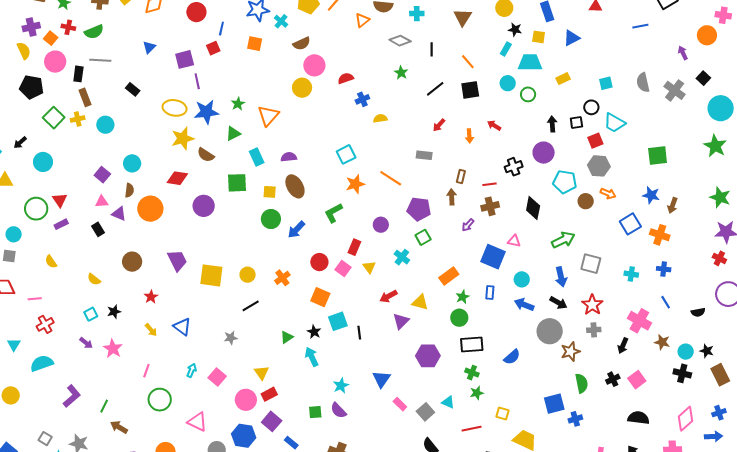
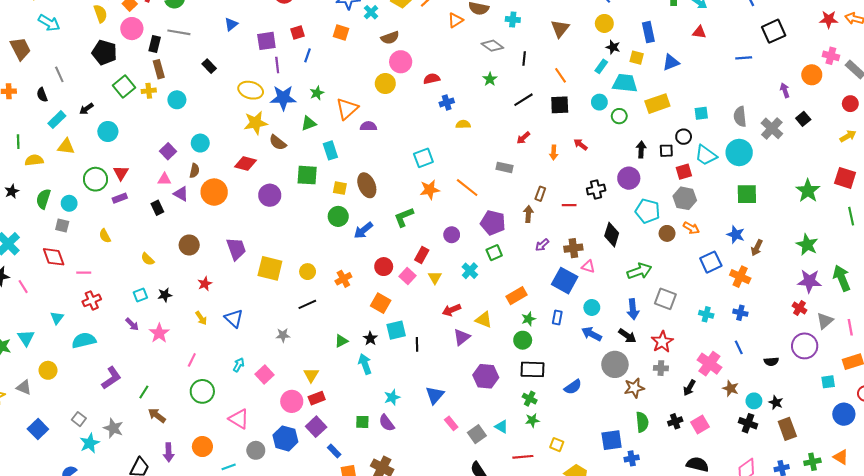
blue line: (221, 29) -> (307, 55), moved
yellow rectangle: (563, 79) -> (657, 104), size x1.6
cyan circle: (721, 108) -> (739, 152), moved
purple semicircle: (289, 157) -> (368, 126), moved
brown cross: (490, 206) -> (573, 248), moved

